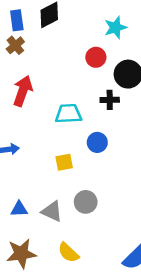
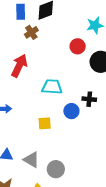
brown cross: (15, 45) -> (31, 32), moved
black cross: (110, 100) -> (89, 99), moved
gray circle: (86, 202) -> (56, 169), moved

